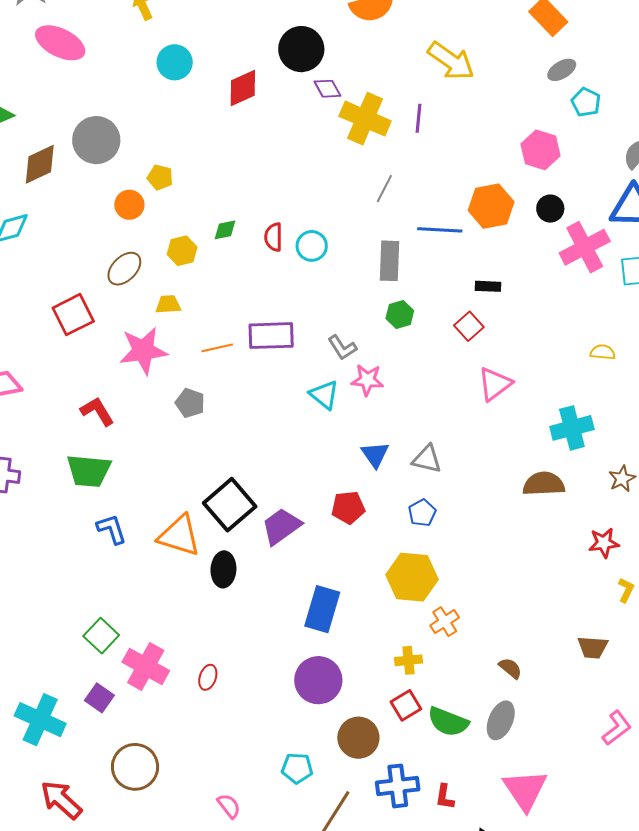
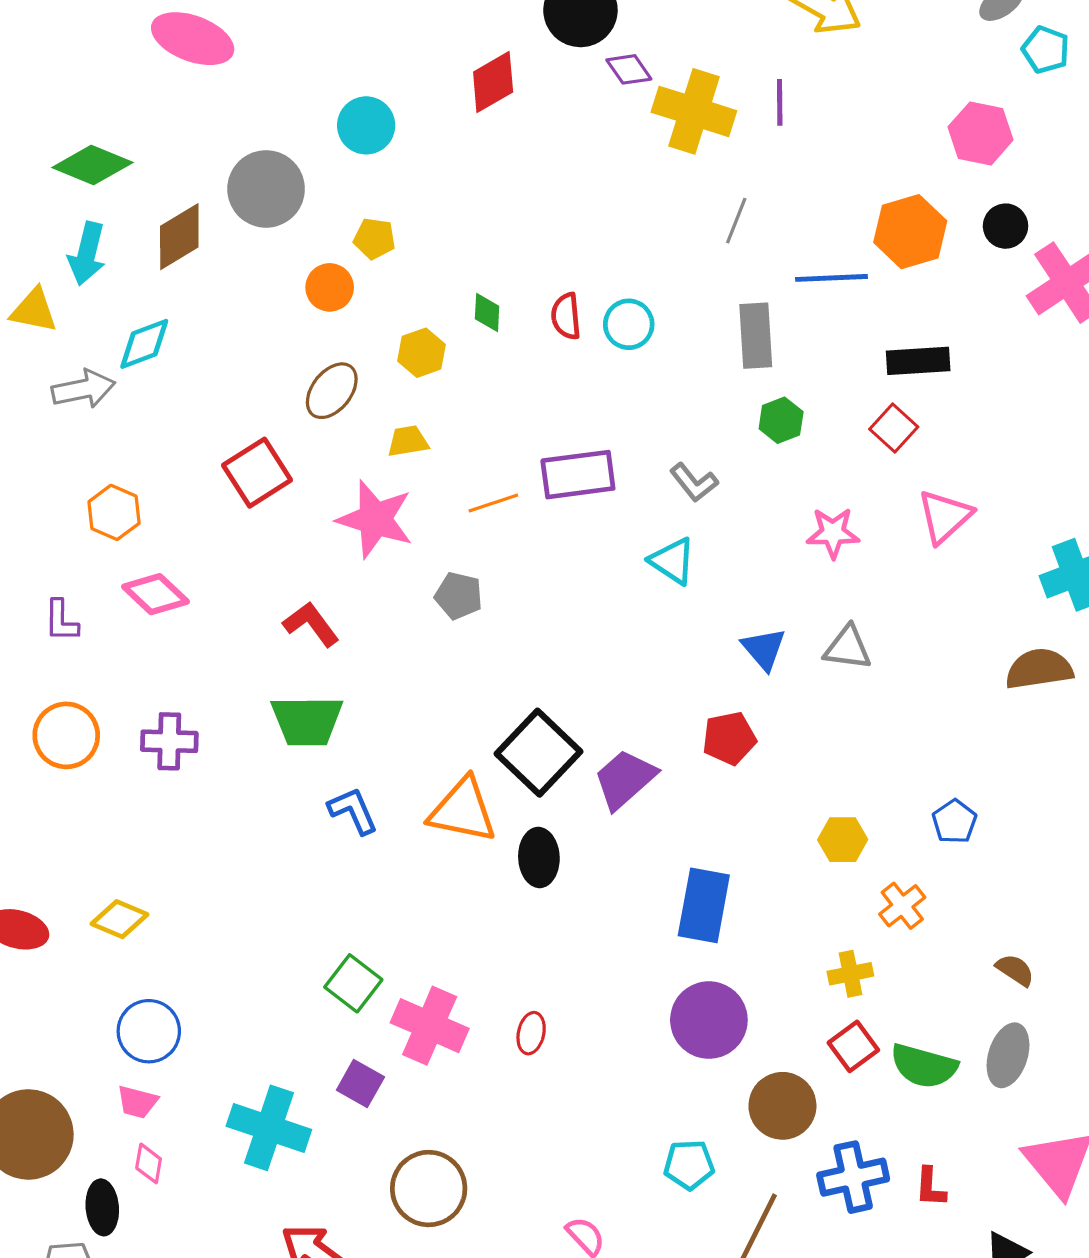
cyan circle: (175, 62) -> (366, 125), moved
green diamond: (225, 230) -> (487, 312), turned -70
black rectangle: (488, 286) -> (918, 361), size x1.5
pink star: (143, 351) -> (375, 519), turned 30
pink star: (367, 380) -> (833, 533), moved
blue pentagon: (422, 513) -> (954, 822), moved
yellow hexagon: (412, 577) -> (843, 840), size x0.6

